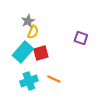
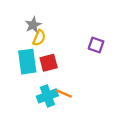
cyan rectangle: (23, 52) -> (27, 62), turned -50
cyan cross: (29, 81) -> (47, 96), moved

